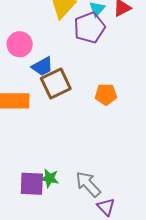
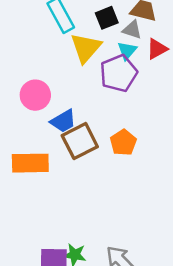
orange pentagon: (106, 94) -> (123, 143), moved, turned -30

